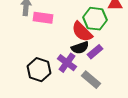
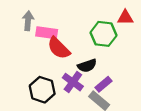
red semicircle: (82, 32) -> (59, 48), moved
purple rectangle: (95, 52) -> (103, 84), moved

